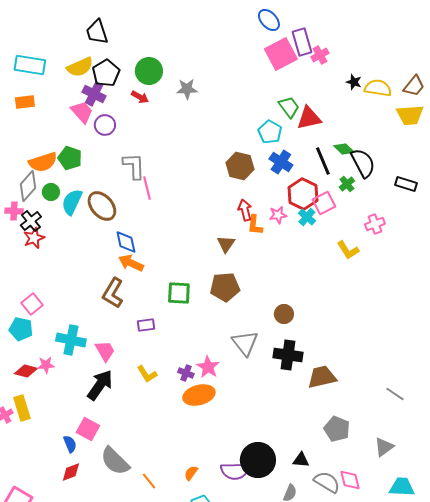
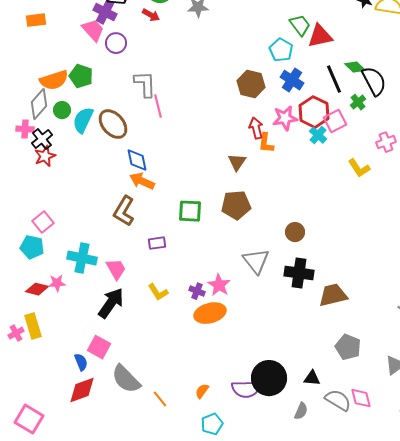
pink star: (278, 215) -> (285, 118), moved, size x1.4
red diamond: (71, 472) -> (82, 390), size x1.4

